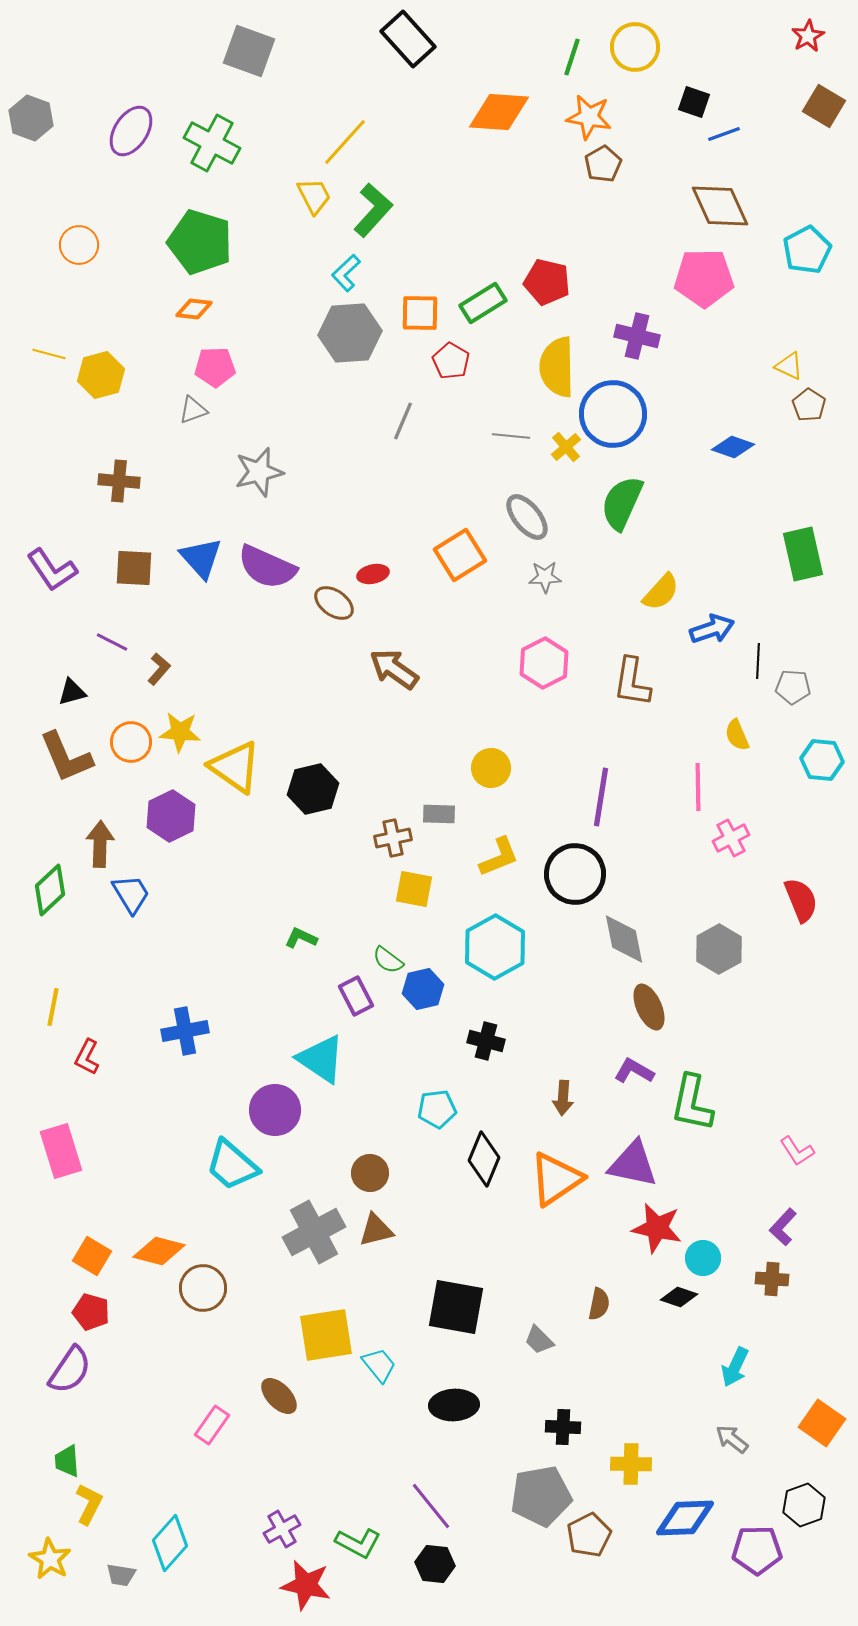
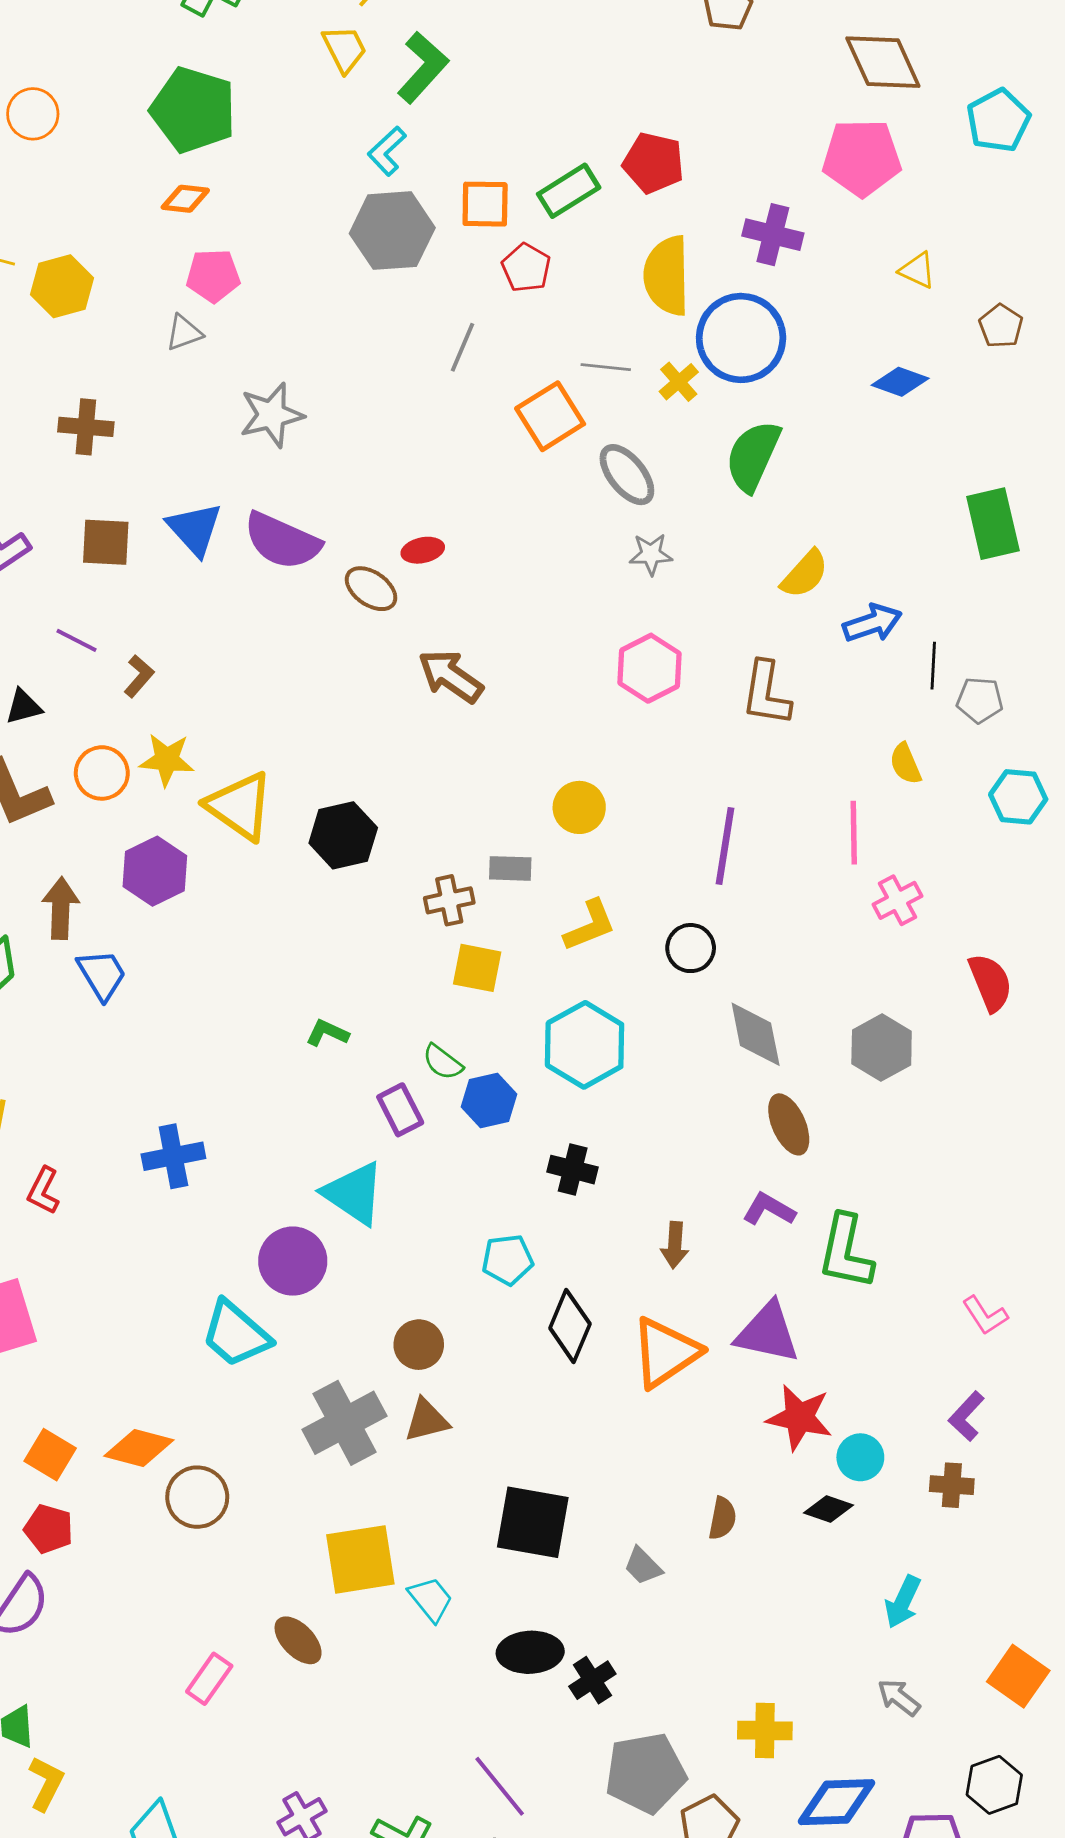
yellow triangle: (789, 366) -> (917, 270), moved
orange square: (460, 555) -> (550, 416), moved
black circle: (575, 874) -> (691, 948), size x0.6
black cross: (563, 1427) -> (592, 1680), moved, turned -36

